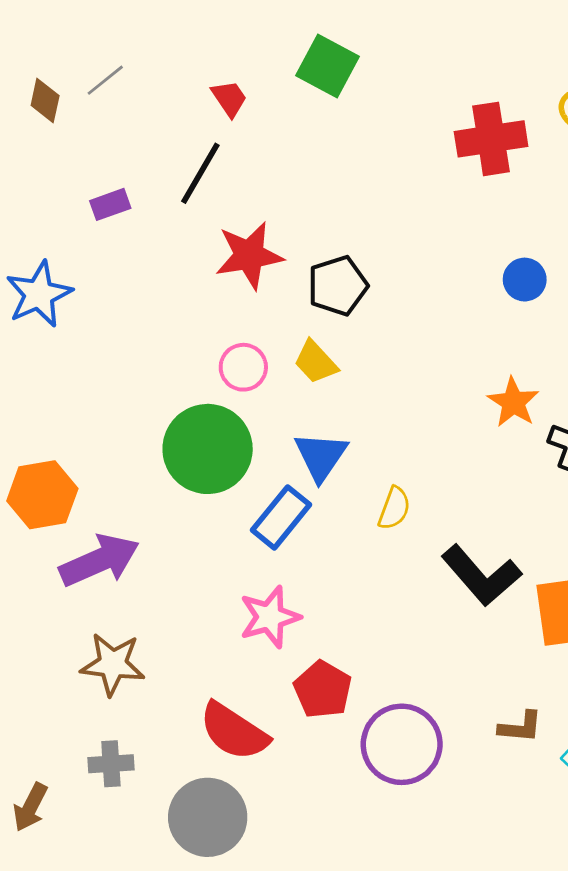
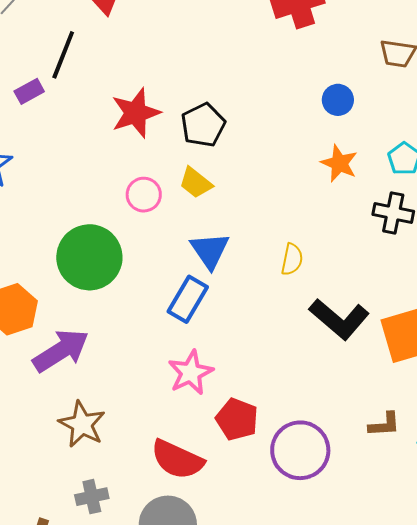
black line: (200, 173) -> (63, 55), moved
orange star: (513, 402) -> (339, 163), moved
green circle: (208, 449) -> (89, 257), moved
yellow semicircle: (394, 508) -> (292, 259), moved
brown star: (113, 664) -> (82, 424), turned 30

